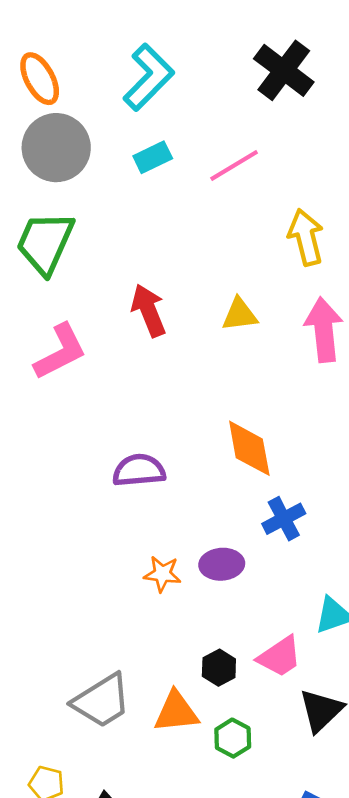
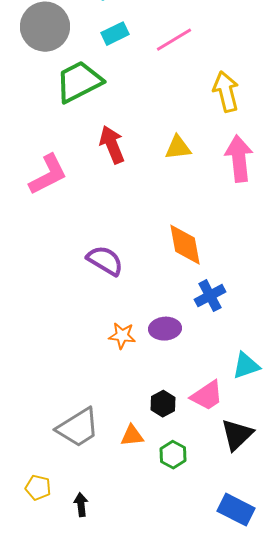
green trapezoid: (45, 243) -> (79, 82), moved, turned 39
purple semicircle: (139, 470) -> (105, 261), turned 36
orange triangle: (176, 712) -> (132, 436), size x0.7

